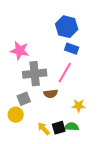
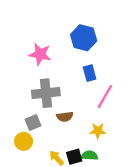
blue rectangle: (72, 49) -> (90, 73), moved, turned 56
pink star: (20, 51) -> (40, 54), moved
pink line: (65, 73) -> (105, 97), moved

